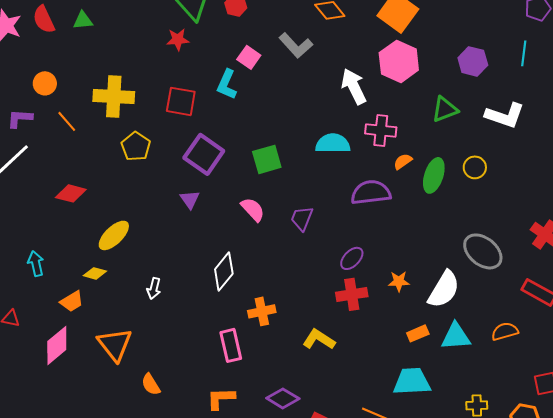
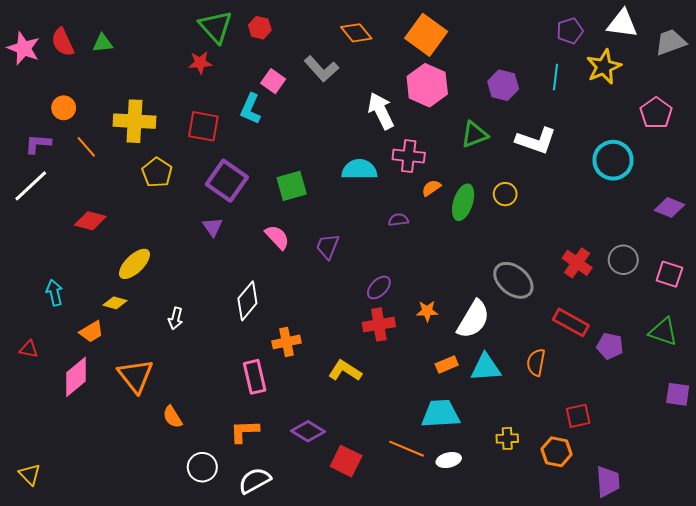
purple semicircle: (371, 192) -> (398, 220), size x0.5
orange semicircle: (505, 331) -> (536, 362), turned -64

